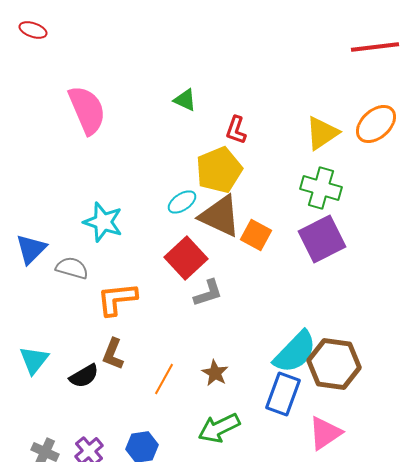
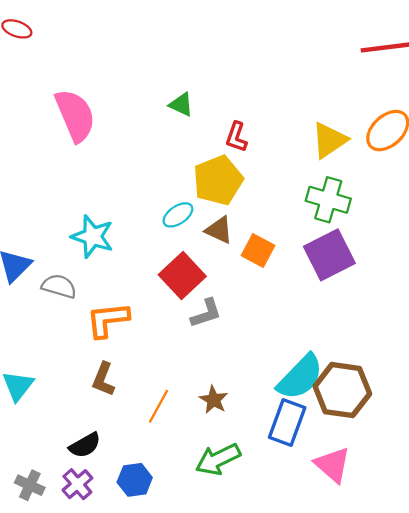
brown triangle: (220, 216) -> (219, 230), size x0.6
black semicircle: (84, 376) -> (85, 445), moved
pink triangle: (325, 433) -> (333, 465), turned -45

